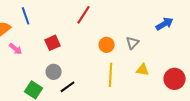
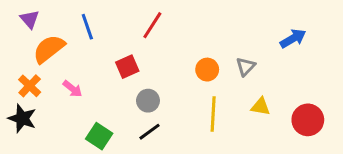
red line: (84, 15) -> (152, 25), moved
pink arrow: (16, 49) -> (73, 89), moved
gray circle: (54, 72) -> (148, 101), moved

